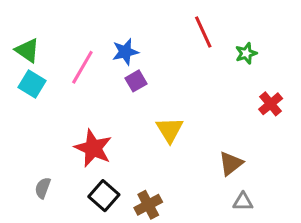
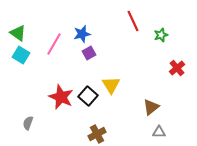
black square: (104, 196) -> (88, 96), moved

